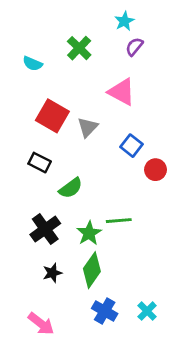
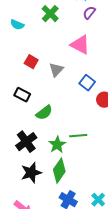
red square: (52, 116) -> (31, 62), size x0.6
black star: (52, 273) -> (31, 173), size x1.5

